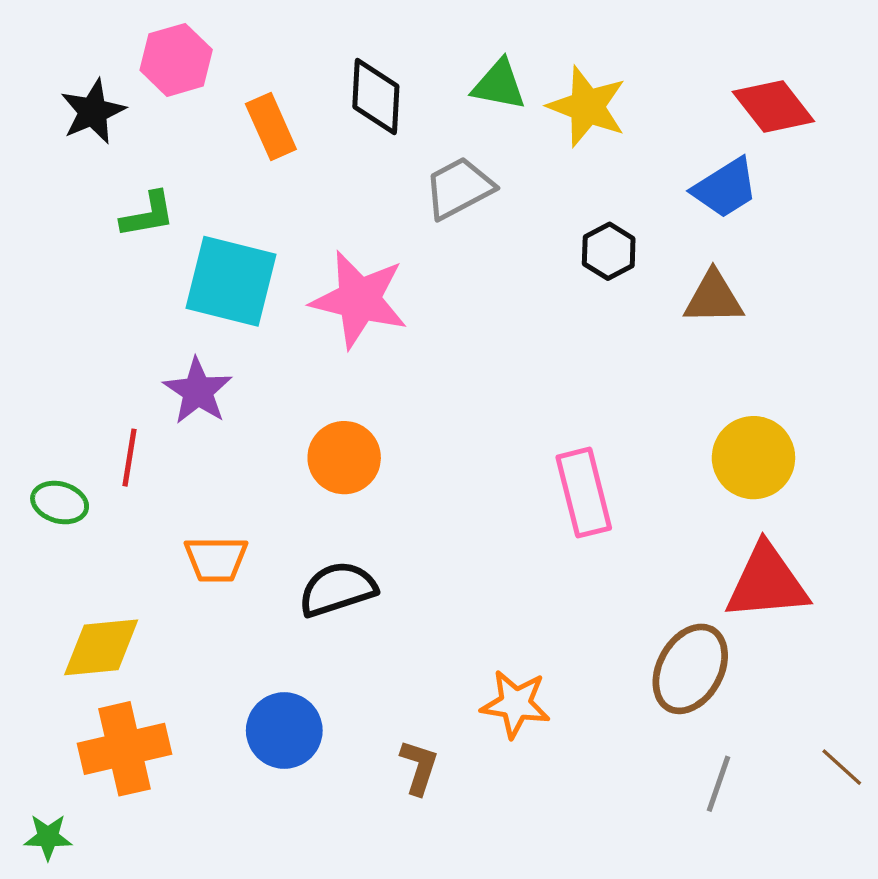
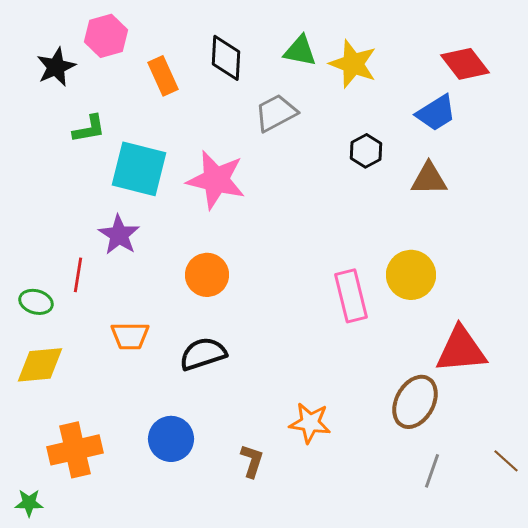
yellow circle: (753, 458) -> (411, 275), moved
yellow diamond: (101, 647) -> (40, 365), moved

